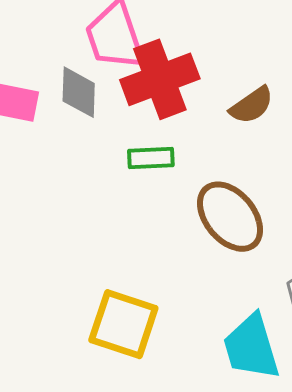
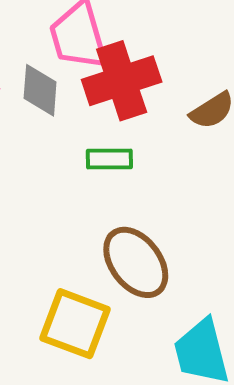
brown ellipse: (230, 217) -> (136, 262), moved

